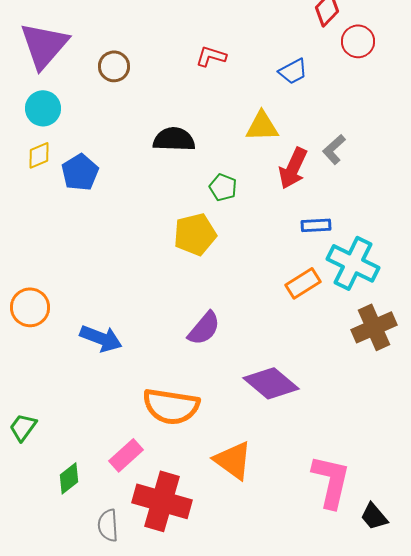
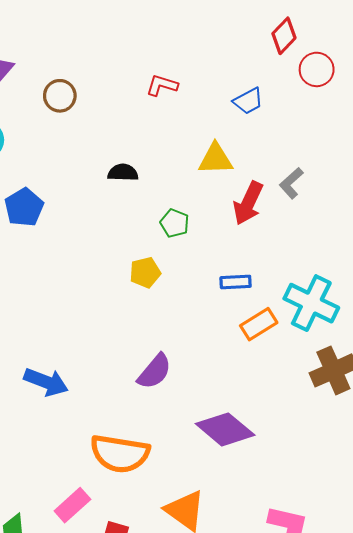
black semicircle: (174, 139) -> (123, 173), size x0.7
blue rectangle: (316, 225) -> (236, 282), moved
yellow pentagon: (195, 234) -> (145, 273), size x0.7

